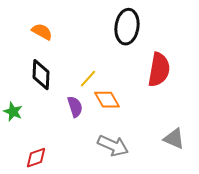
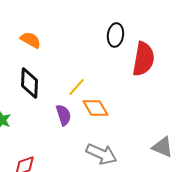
black ellipse: (127, 27) -> (115, 35), size x0.7
red semicircle: (159, 70) -> (143, 59), moved

